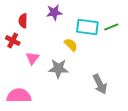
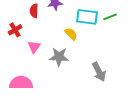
red semicircle: (23, 21) -> (34, 11), moved
red cross: (13, 41) -> (15, 30), turned 32

